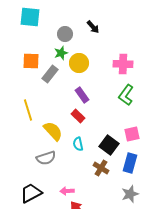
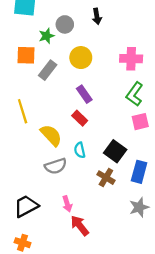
black arrow: (93, 27) -> (97, 16), turned 32
green star: (61, 53) -> (47, 36), moved
pink square: (132, 134) -> (140, 122), moved
gray semicircle: (46, 158) -> (56, 166), moved
pink arrow: (67, 191) -> (67, 204), turned -104

